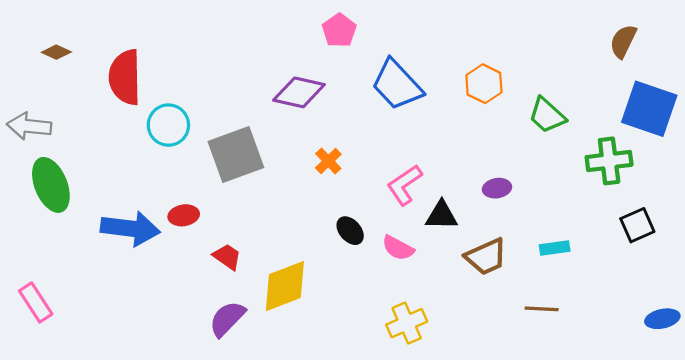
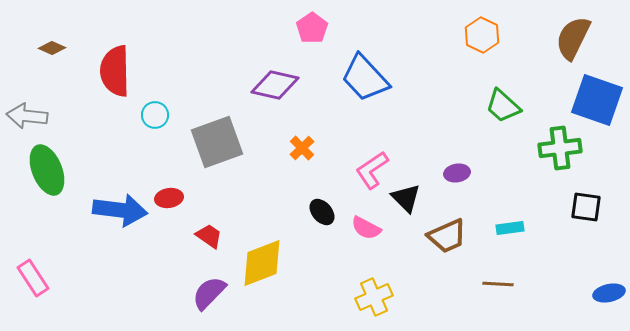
brown semicircle: (623, 41) -> (573, 38), size x1.4
orange hexagon: (484, 84) -> (482, 35), moved
cyan circle: (168, 125) -> (155, 115), size x0.7
black triangle: (442, 215) -> (406, 198), turned 44
black square: (637, 225) -> (586, 207), turned 32

